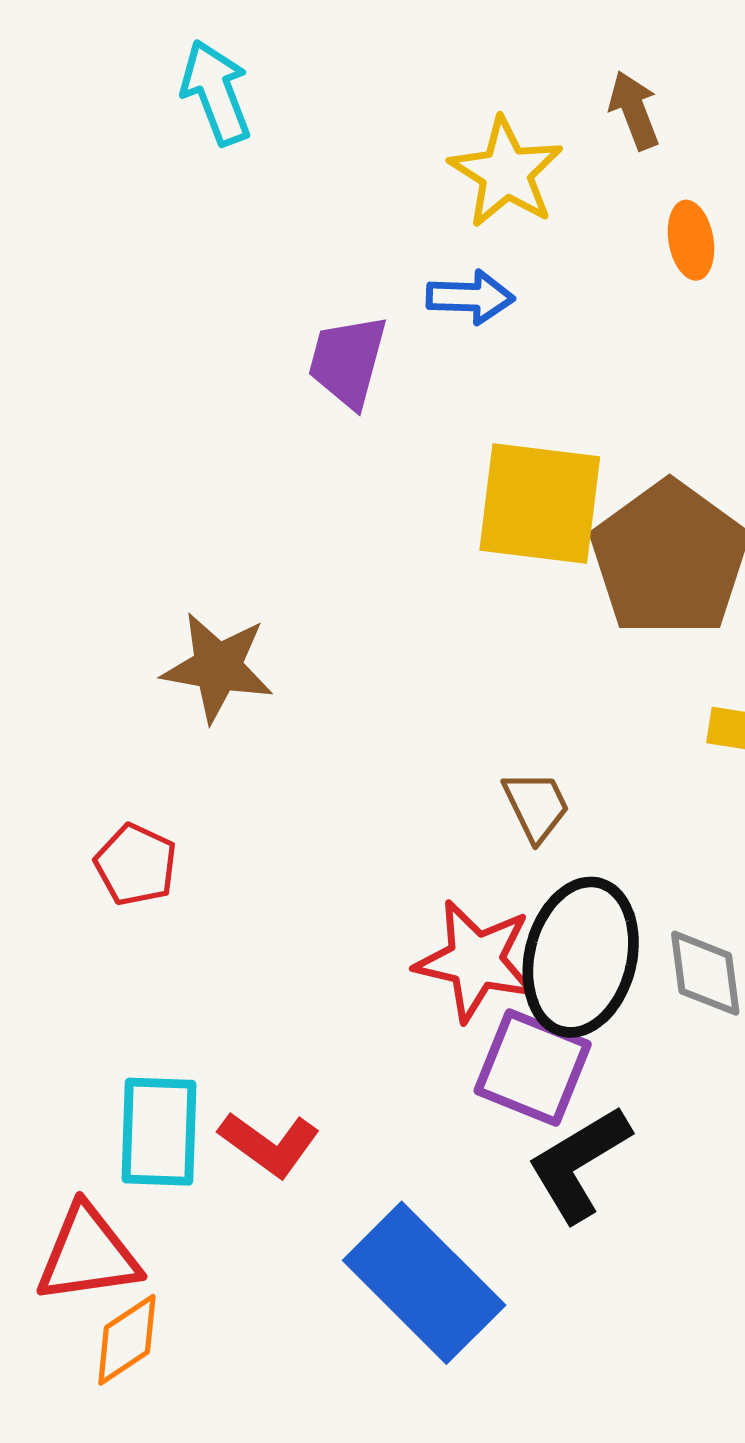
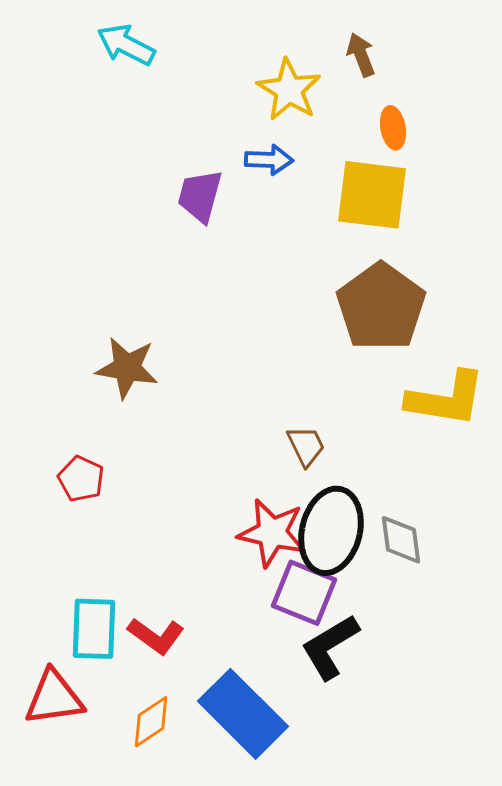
cyan arrow: (216, 93) -> (126, 45), turned -42
yellow square: (540, 504) -> (372, 195), moved
orange diamond: (127, 1340) -> (151, 722), moved

